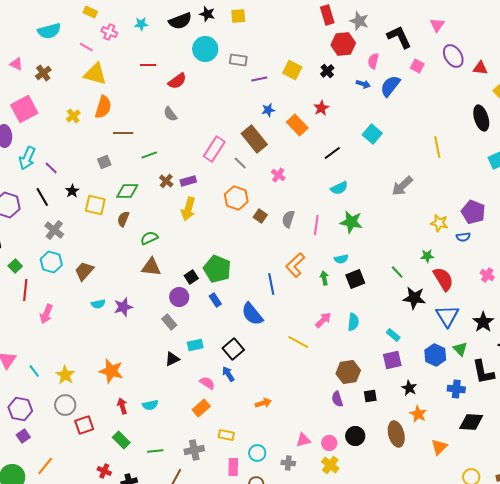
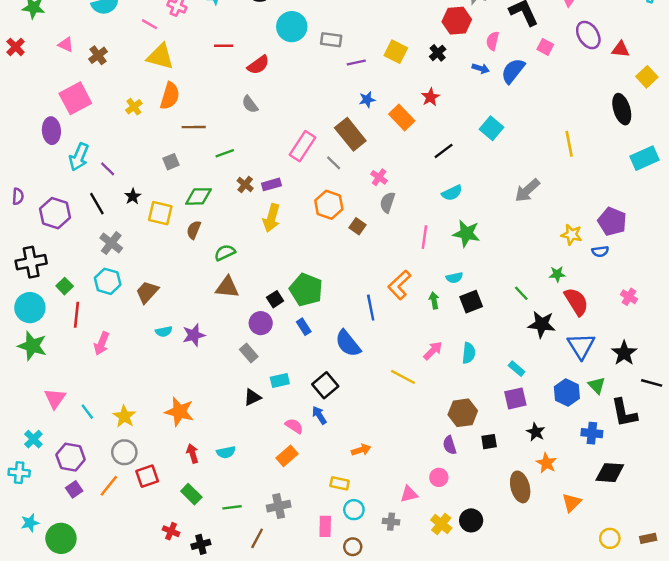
gray semicircle: (288, 219) -> (387, 202), moved
yellow rectangle: (226, 435) -> (340, 483), moved
black circle: (355, 436) -> (471, 520), moved
pink circle: (329, 443) -> (439, 477), moved
orange line: (45, 466) -> (109, 486), moved

